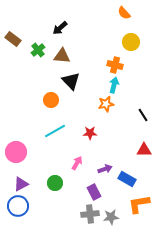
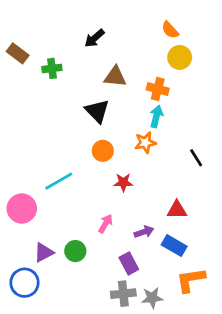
orange semicircle: (124, 13) -> (170, 30), moved
black arrow: (60, 28) -> (95, 38), moved
green cross: (38, 50) -> (52, 68), turned 32
brown triangle: (62, 56) -> (115, 77), moved
orange circle: (51, 100) -> (103, 151), moved
cyan line: (55, 131) -> (59, 181), moved
red triangle: (144, 150) -> (177, 210), moved
purple triangle: (21, 184) -> (44, 252), moved

